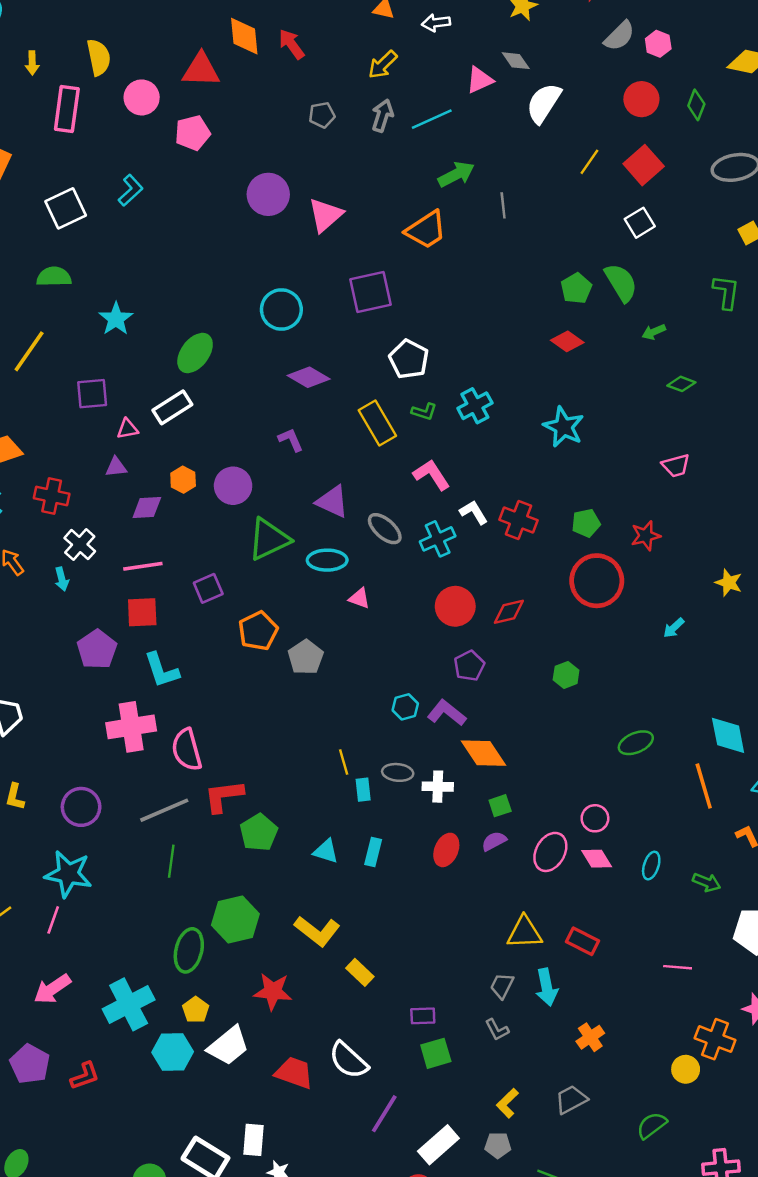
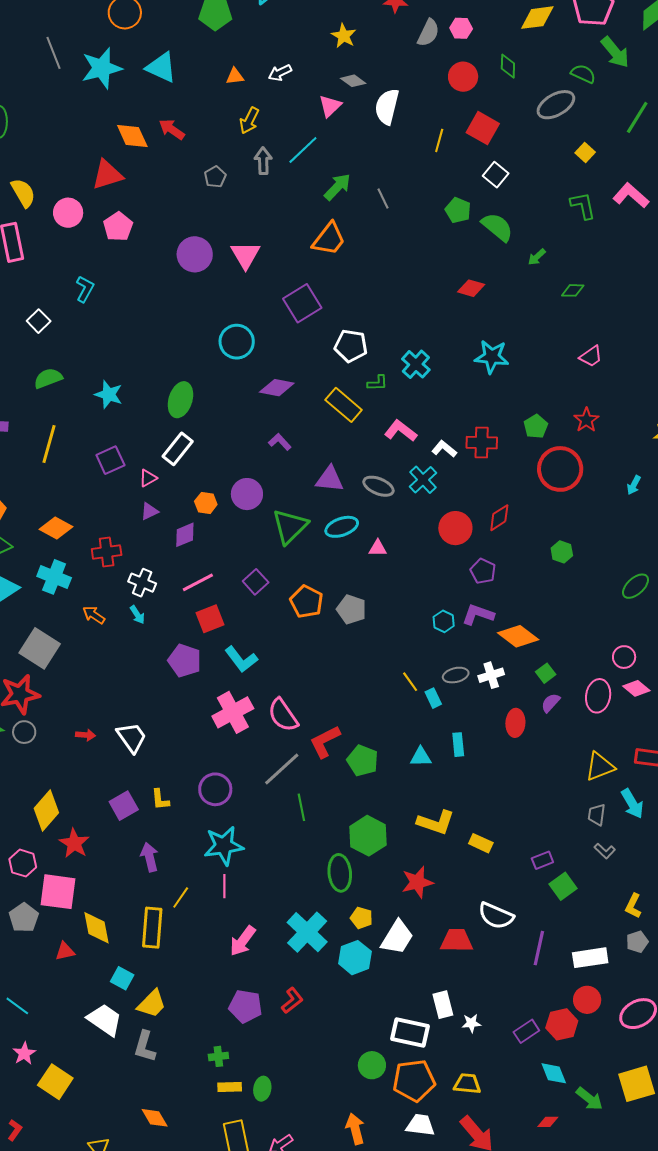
white square: (66, 208) -> (39, 321), size x0.7
green pentagon: (576, 288) -> (458, 210), moved
white rectangle: (438, 1145) -> (590, 958), turned 52

